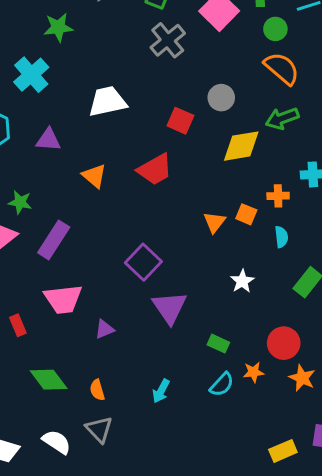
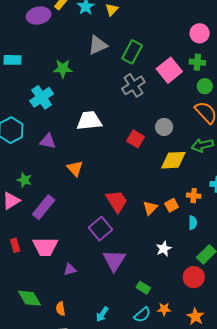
red trapezoid: (155, 169) -> (117, 201), moved, turned -100
orange square: (246, 214) -> (172, 205), turned 32
red rectangle: (18, 325) -> (15, 245), moved
red circle: (284, 343) -> (194, 277), moved

